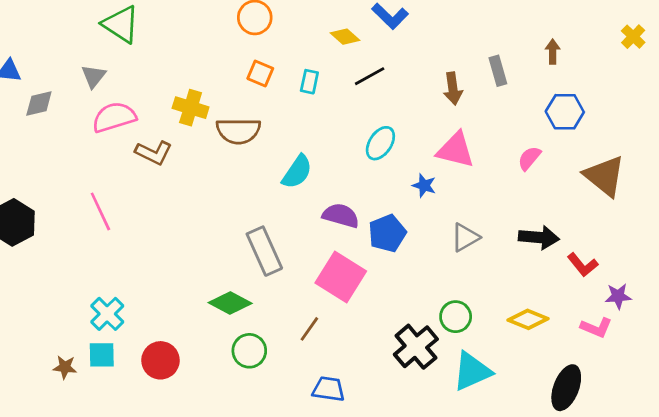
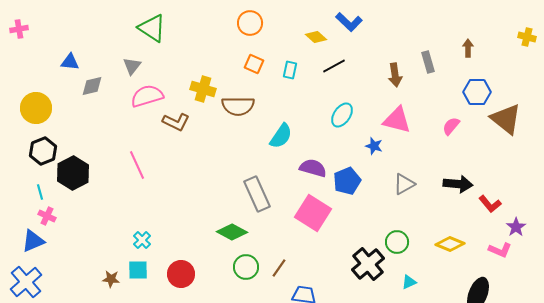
yellow cross: (633, 37) -> (527, 37), turned -30
brown triangle: (604, 176) -> (506, 119), moved
purple star: (618, 296) -> (516, 227), turned -30
cyan cross: (107, 314) -> (142, 240), size x0.7
brown line: (309, 329) -> (279, 268), moved
cyan triangle: (472, 371) -> (409, 282), size x0.5

